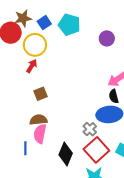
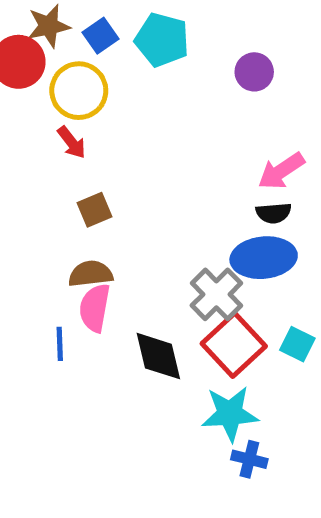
red arrow: (32, 66) -> (72, 142), turned 112
black semicircle: (114, 96) -> (274, 213), turned -80
gray cross: (90, 129) -> (216, 294), size x1.5
black diamond: (66, 154) -> (158, 356), turned -35

